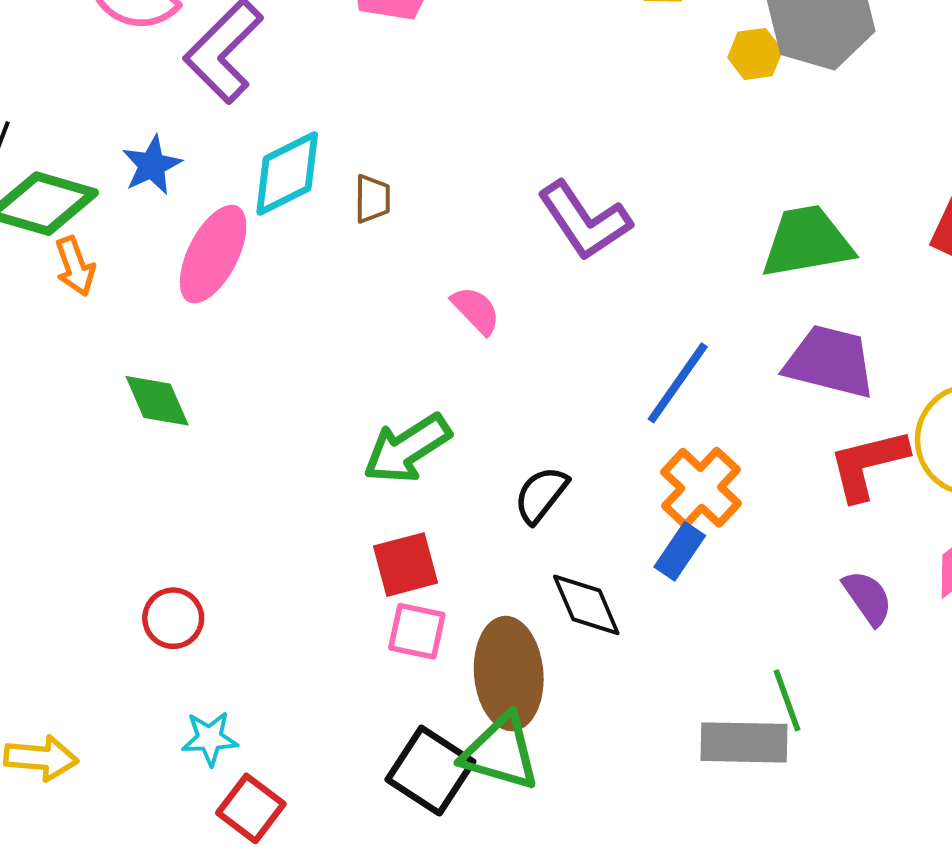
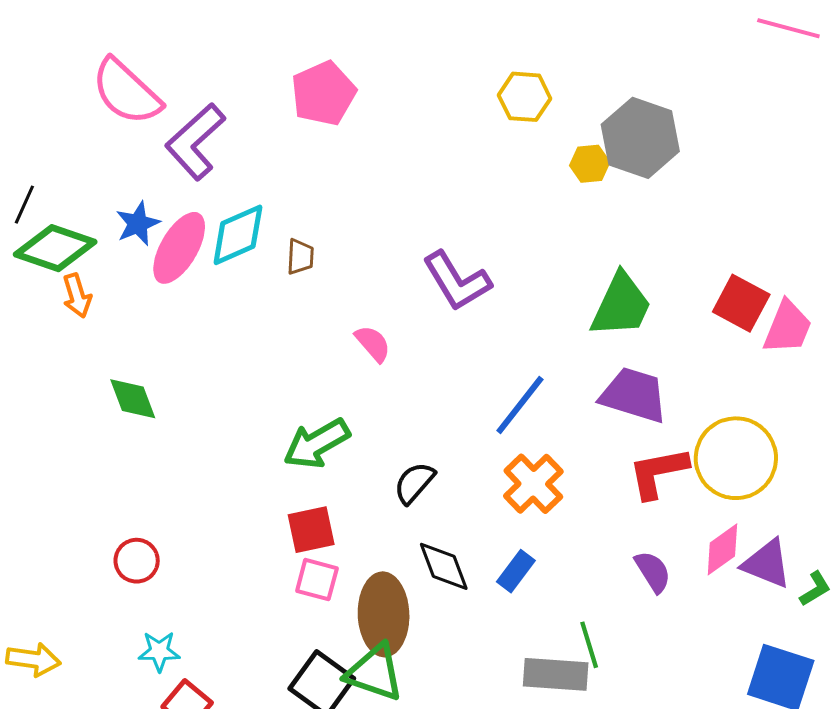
green trapezoid: (807, 242) -> (621, 305), turned 122
pink ellipse: (213, 254) -> (179, 248), moved
blue rectangle: (680, 551) -> (516, 571), moved

